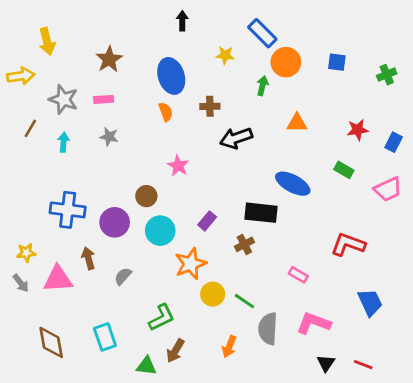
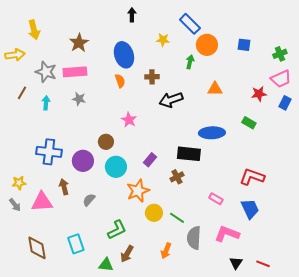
pink rectangle: (104, 99) -> (75, 72), size x1.6
blue ellipse: (293, 184) -> (212, 133), turned -30
pink trapezoid: (388, 189) -> (281, 79), moved
blue trapezoid: (370, 302) -> (250, 209), moved

